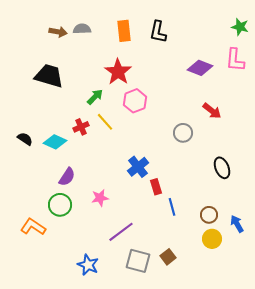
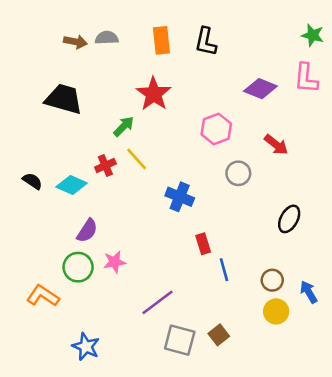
pink hexagon: (135, 101) -> (216, 129), moved
blue cross: (138, 167) -> (180, 197), moved, turned -30
black ellipse: (222, 168) -> (289, 219), turned 50
pink star: (100, 198) -> (115, 262), moved
blue star: (88, 265) -> (86, 347), moved

